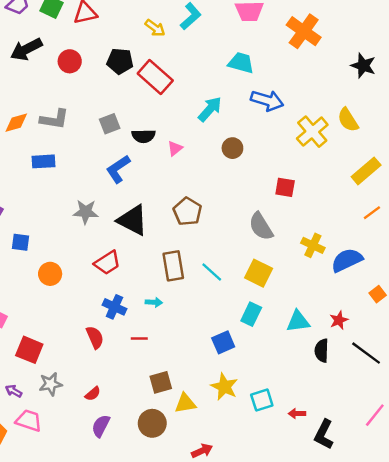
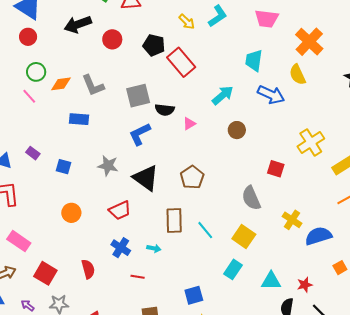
cyan trapezoid: (241, 63) -> (254, 60), turned -105
gray L-shape: (54, 119) -> (93, 85), turned 50
yellow semicircle: (348, 120) -> (297, 75), moved
gray square: (110, 124) -> (138, 96), size x1.4
yellow cross: (312, 132) -> (311, 142), moved
blue square: (21, 242) -> (64, 167), moved
red semicircle: (95, 337) -> (88, 269), moved
blue square: (223, 342) -> (194, 295), moved

